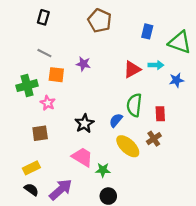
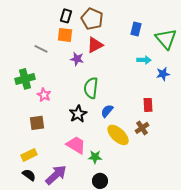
black rectangle: (43, 17) -> (66, 16), moved
green triangle: (180, 42) -> (166, 39), turned 30
red triangle: (132, 69) -> (95, 45), moved
orange square: (56, 75) -> (65, 35), moved
green semicircle: (134, 105) -> (91, 88), moved

